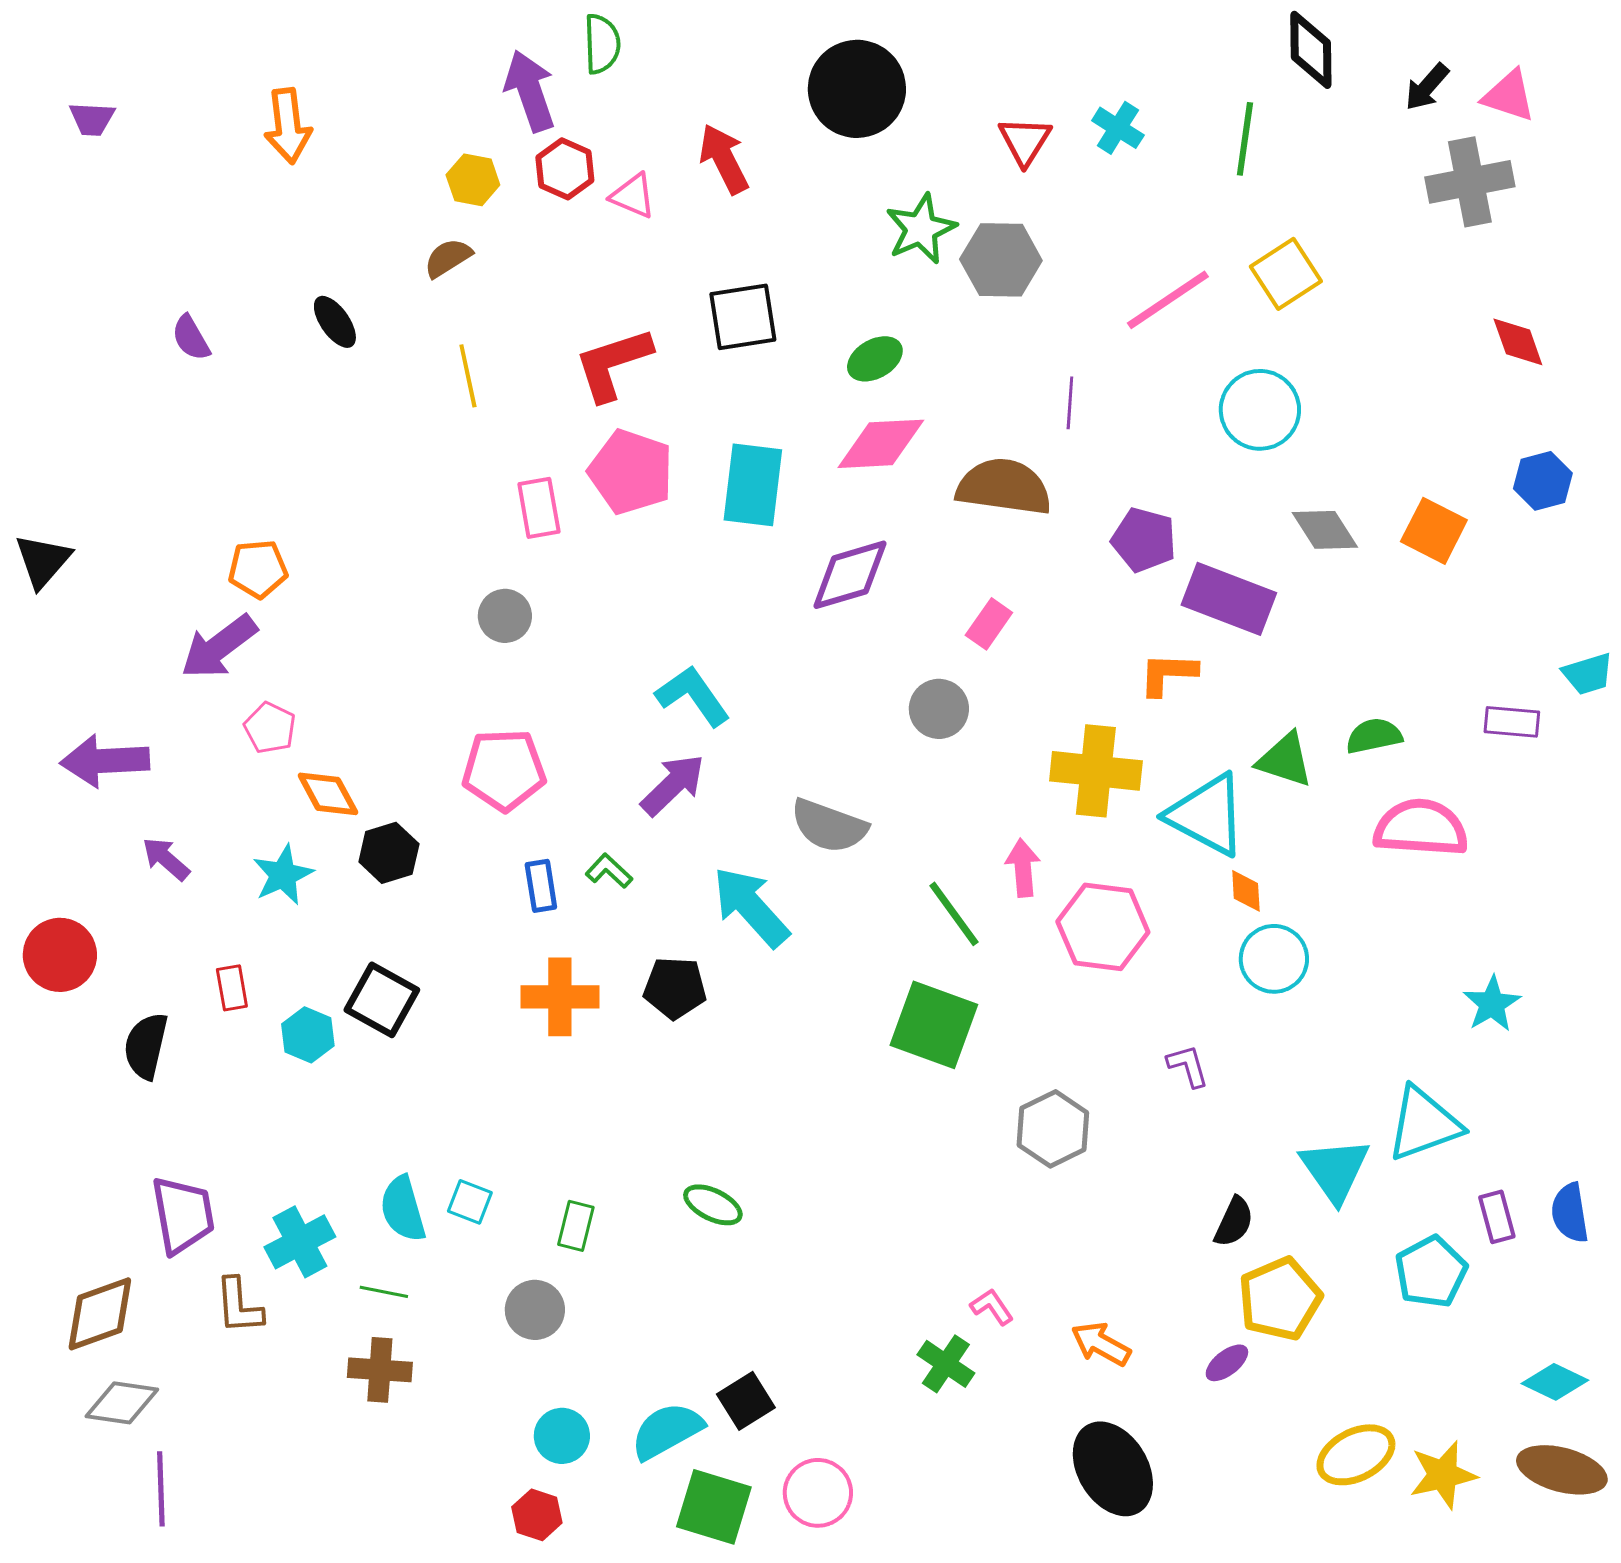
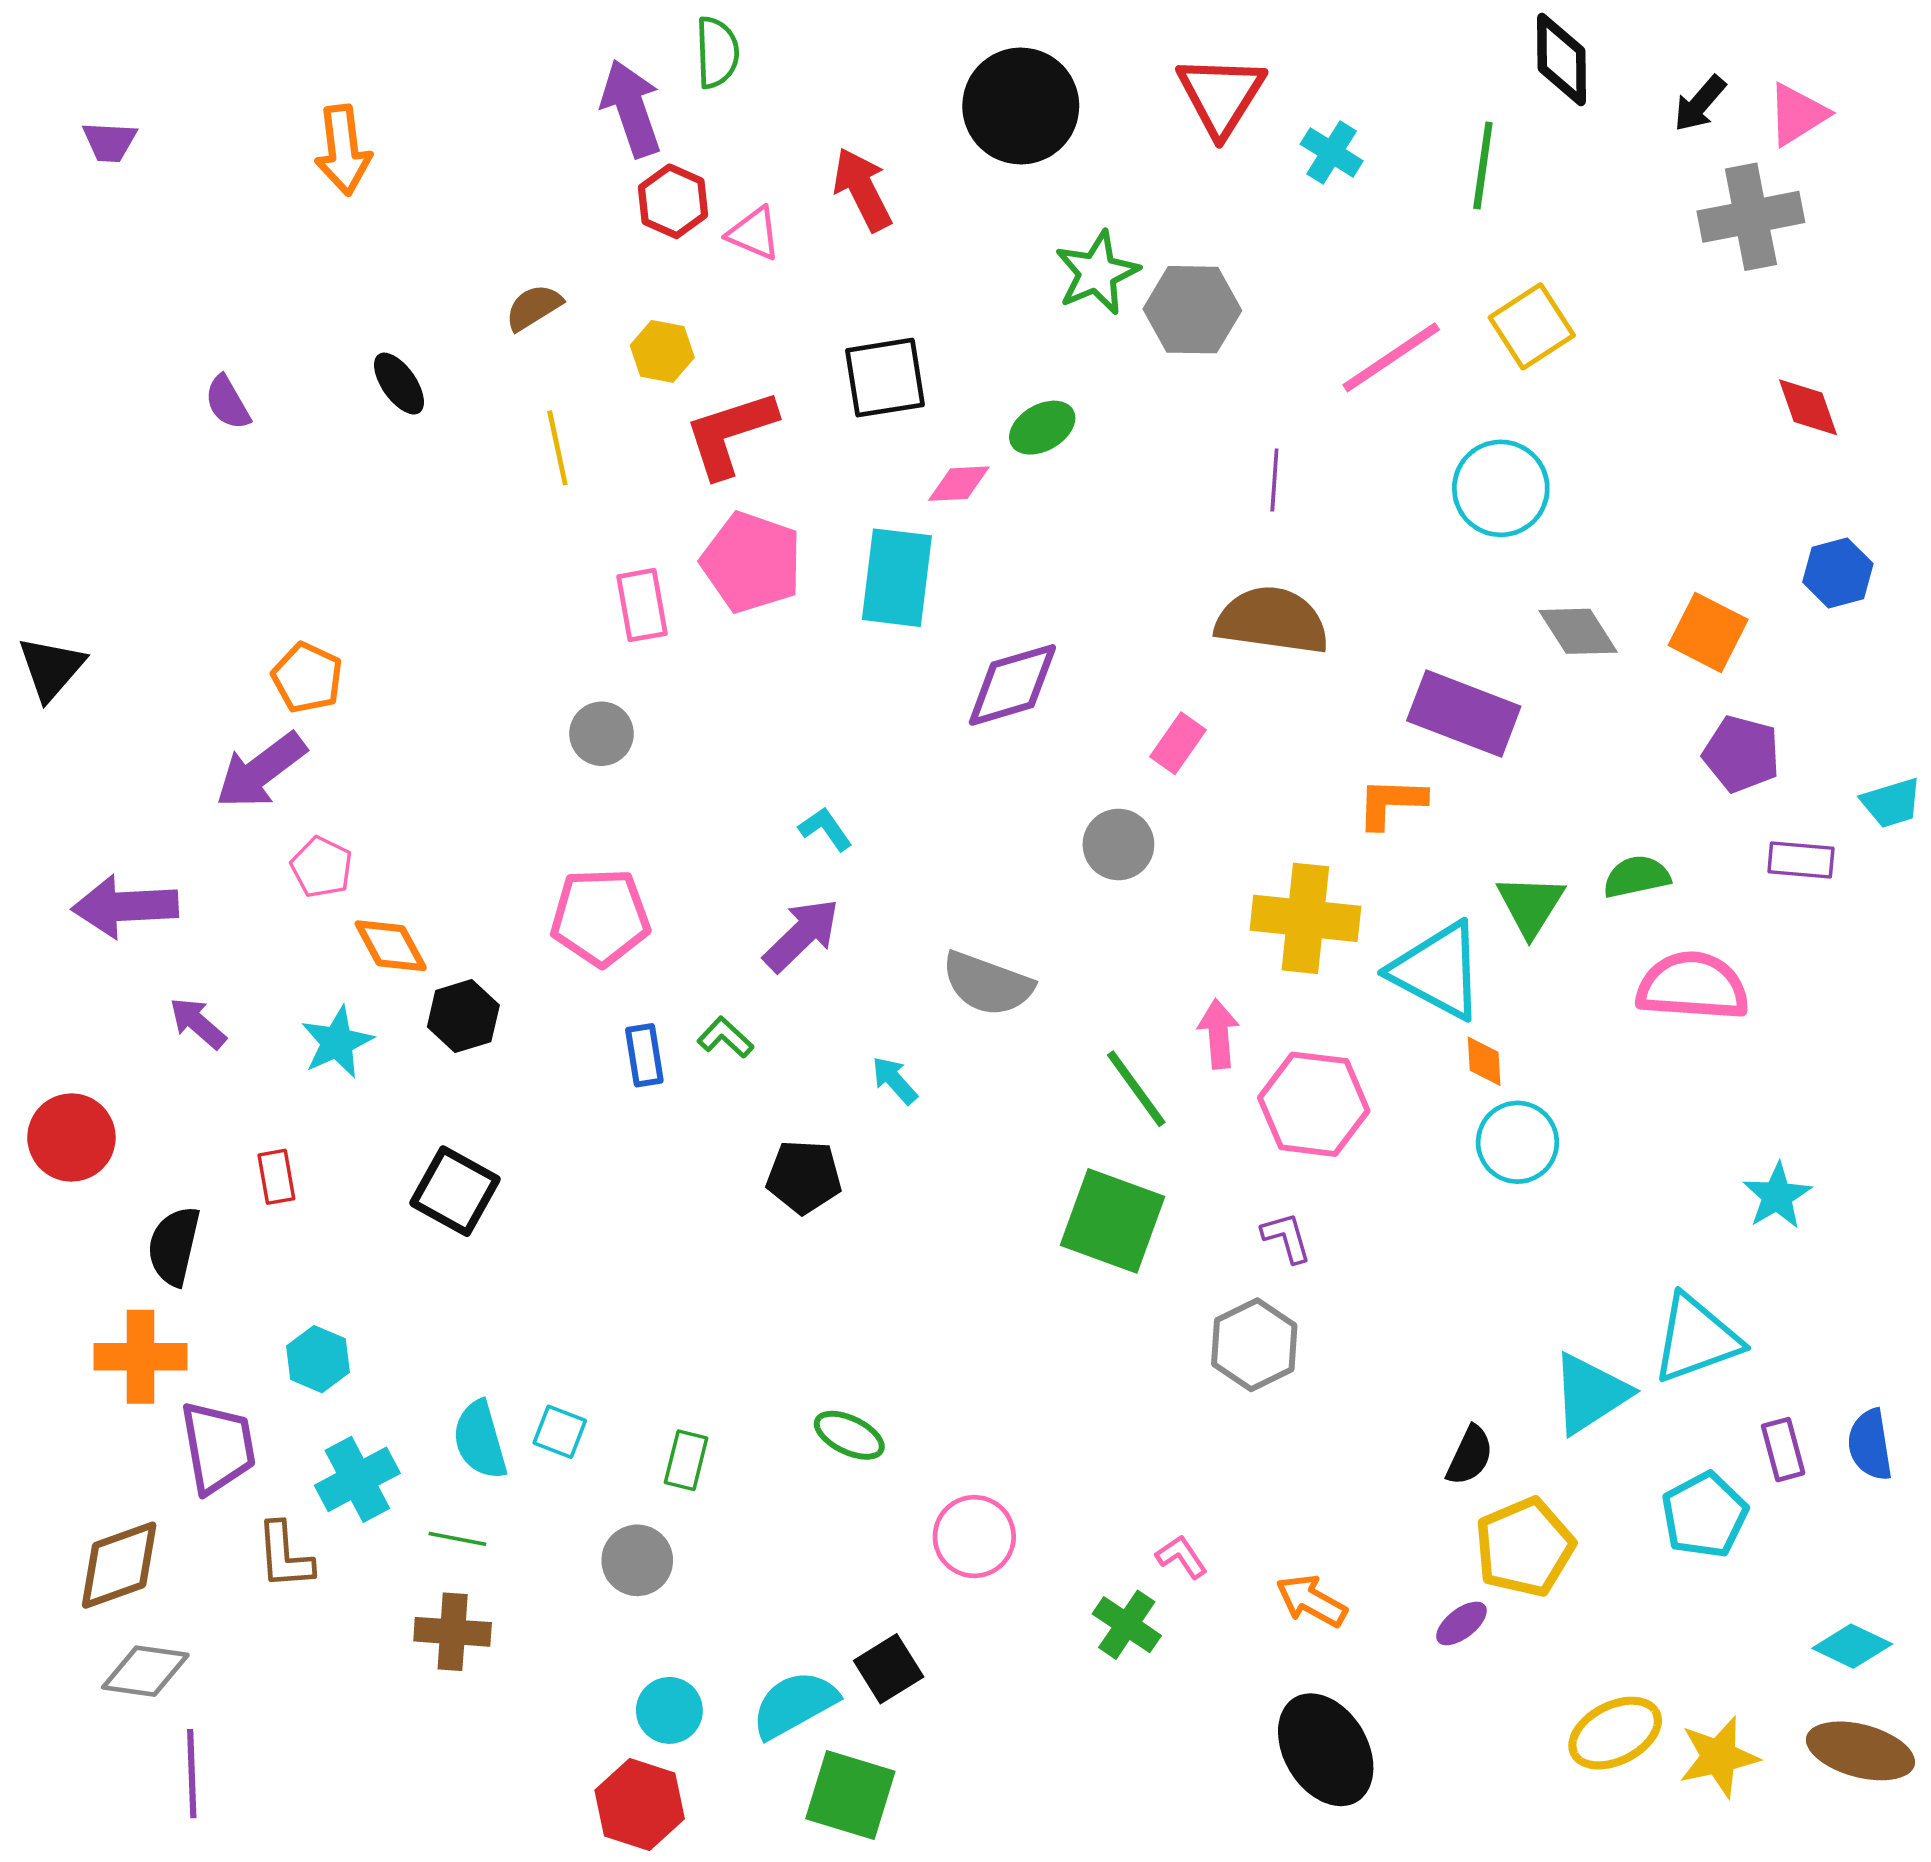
pink triangle: (1509, 96) -> (1797, 114), turned -50
red triangle: (1025, 141) -> (1221, 95), moved, size x1.4
yellow hexagon: (473, 180) -> (662, 351), moved
pink diamond: (881, 444) -> (959, 484), moved, size x0.6
brown semicircle: (1004, 487) -> (1272, 621), moved
purple pentagon: (1144, 540) -> (1741, 754), moved
orange pentagon: (258, 569) -> (307, 678), turned 30
cyan L-shape: (693, 696) -> (825, 829), size x0.6
green triangle: (1285, 760) -> (1531, 905), turned 44
cyan arrow: (751, 907) -> (895, 1080), size x0.5
orange cross: (560, 997) -> (141, 1357), moved
cyan hexagon: (308, 1035) -> (318, 1359), moved
purple L-shape: (1188, 1066) -> (1286, 1238), moved
cyan triangle: (1335, 1170) -> (1590, 1394), turned 32
pink circle: (818, 1493) -> (974, 1537), moved
red hexagon: (537, 1515) -> (640, 1805), size x1.5

